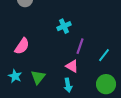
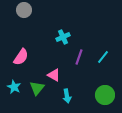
cyan line: (104, 55) -> (103, 57), moved
pink triangle: (72, 66) -> (54, 75), moved

